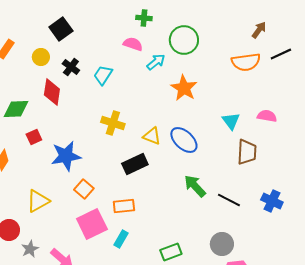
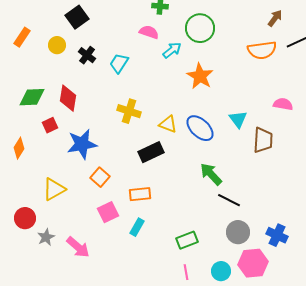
red diamond: (52, 92) -> (68, 98), moved
cyan triangle: (231, 121) -> (238, 119), moved
black line: (229, 200) -> (229, 200), moved
blue cross: (272, 201) -> (277, 235), moved
pink square: (92, 224) -> (108, 212), size x0.7

